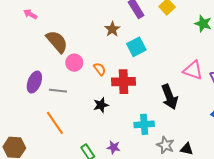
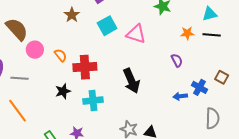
cyan square: (136, 47) -> (107, 26), moved
pink triangle: (193, 70) -> (136, 34), moved
cyan cross: (144, 124) -> (93, 100), moved

